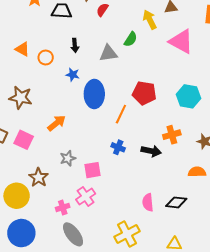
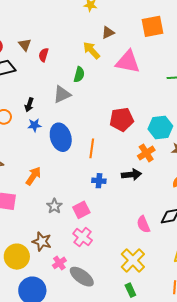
black arrow: (75, 45) -> (29, 105), moved, turned 40
red pentagon: (144, 93) -> (122, 119), moved
cyan hexagon: (189, 96) -> (160, 127), moved
brown star: (39, 178) -> (42, 241), moved
pink cross: (63, 207) -> (59, 263), moved

